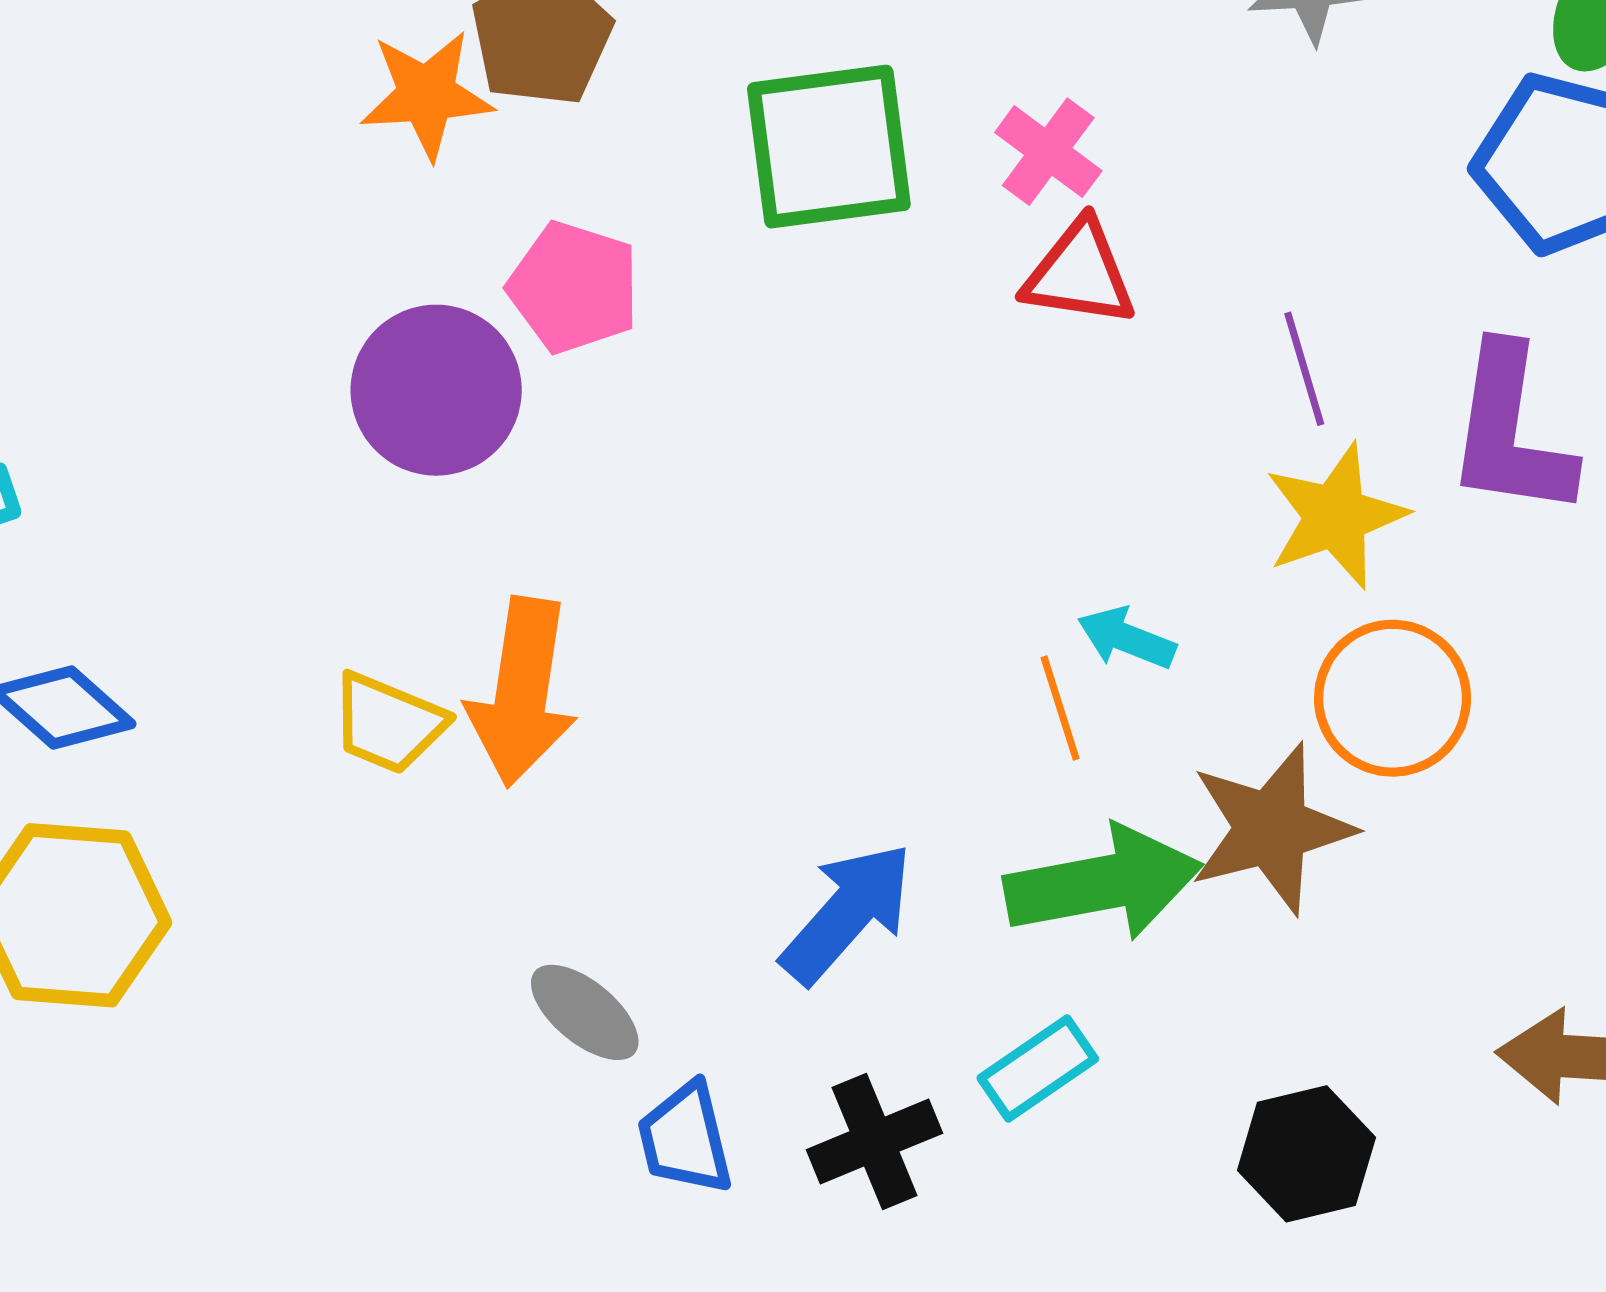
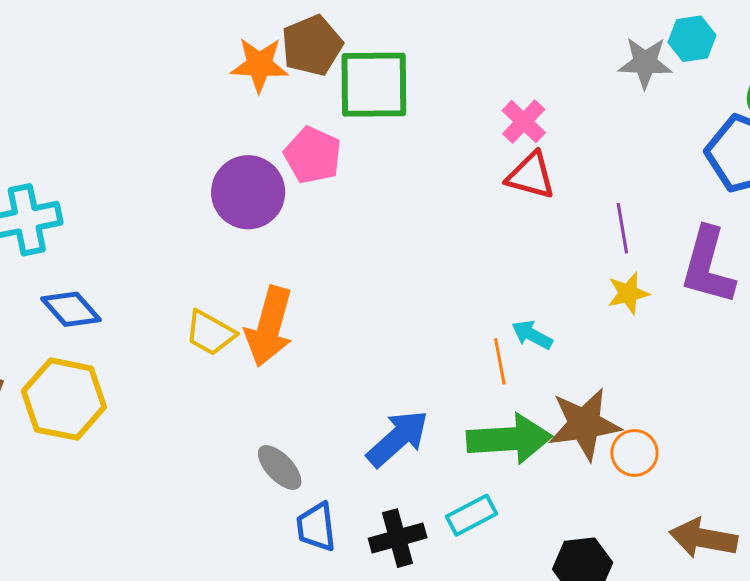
green square: (829, 147) -> (374, 85), moved
yellow star: (1336, 516) -> (628, 293), size x0.7
orange circle: (1393, 698) -> (634, 453), moved, size x0.7

